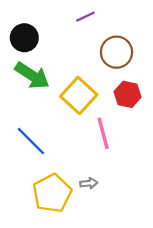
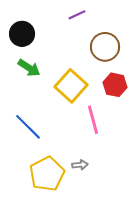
green arrow: (32, 76) -> (29, 68), size x0.7

